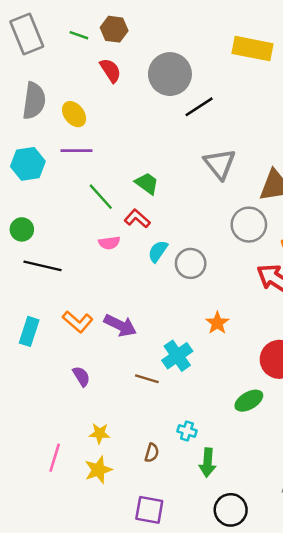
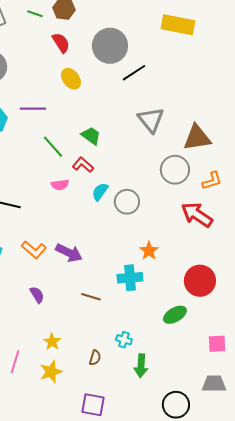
yellow ellipse: (74, 114) -> (71, 79), moved
cyan cross: (177, 356) -> (130, 278), moved, turned 30
yellow star: (100, 433) -> (52, 342), turned 30
black circle: (231, 510) -> (176, 405), moved

